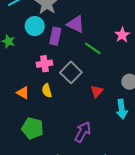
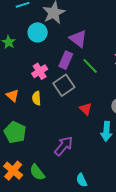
purple rectangle: (55, 36) -> (66, 60), moved
pink cross: (44, 64) -> (40, 71), turned -35
red triangle: (97, 91) -> (86, 109), turned -40

